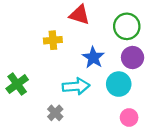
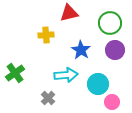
red triangle: (79, 15) -> (69, 13), turned -30
cyan circle: (119, 84) -> (98, 84), moved

